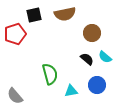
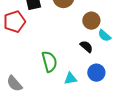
cyan semicircle: (105, 57) -> (104, 36), moved

